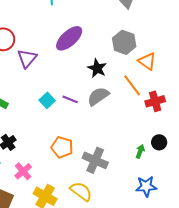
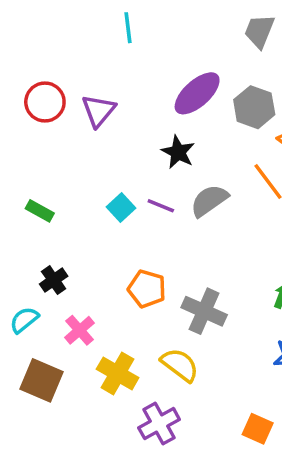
purple ellipse: (69, 38) -> (197, 93), moved
purple triangle: (27, 58) -> (99, 111), moved
black star: (97, 68) -> (178, 152), moved

